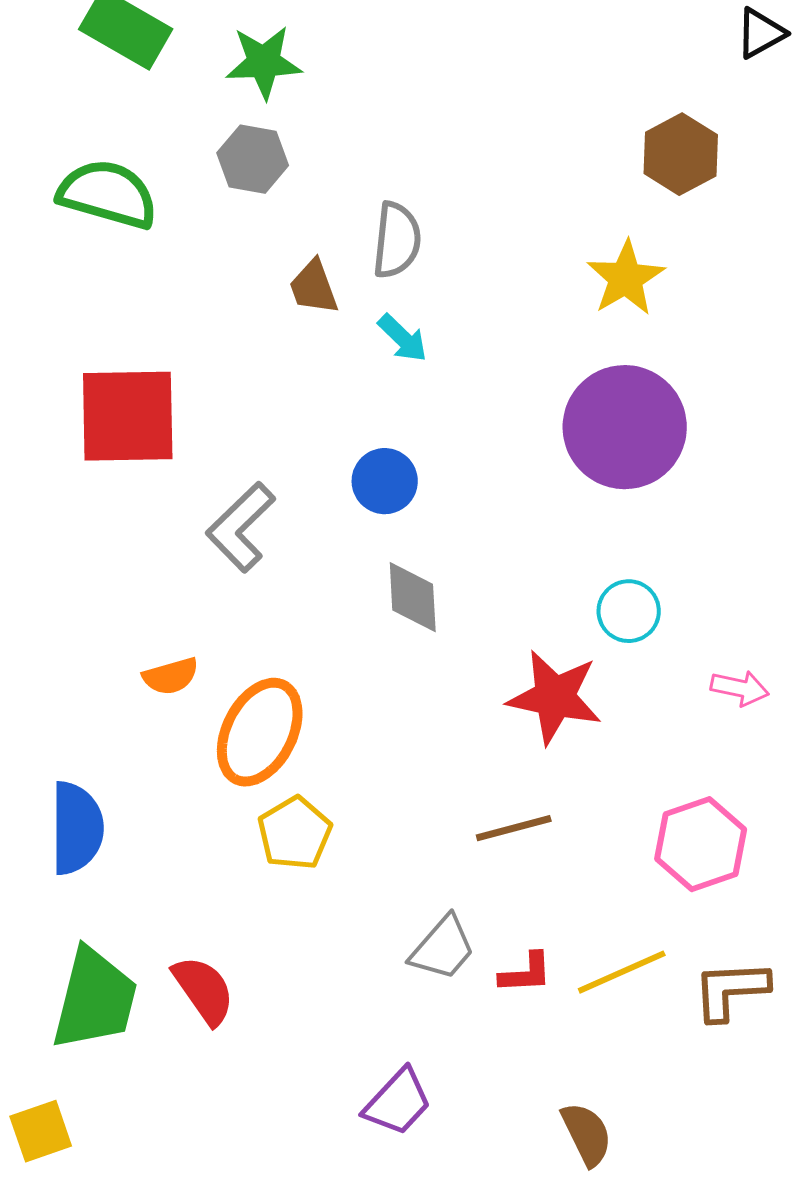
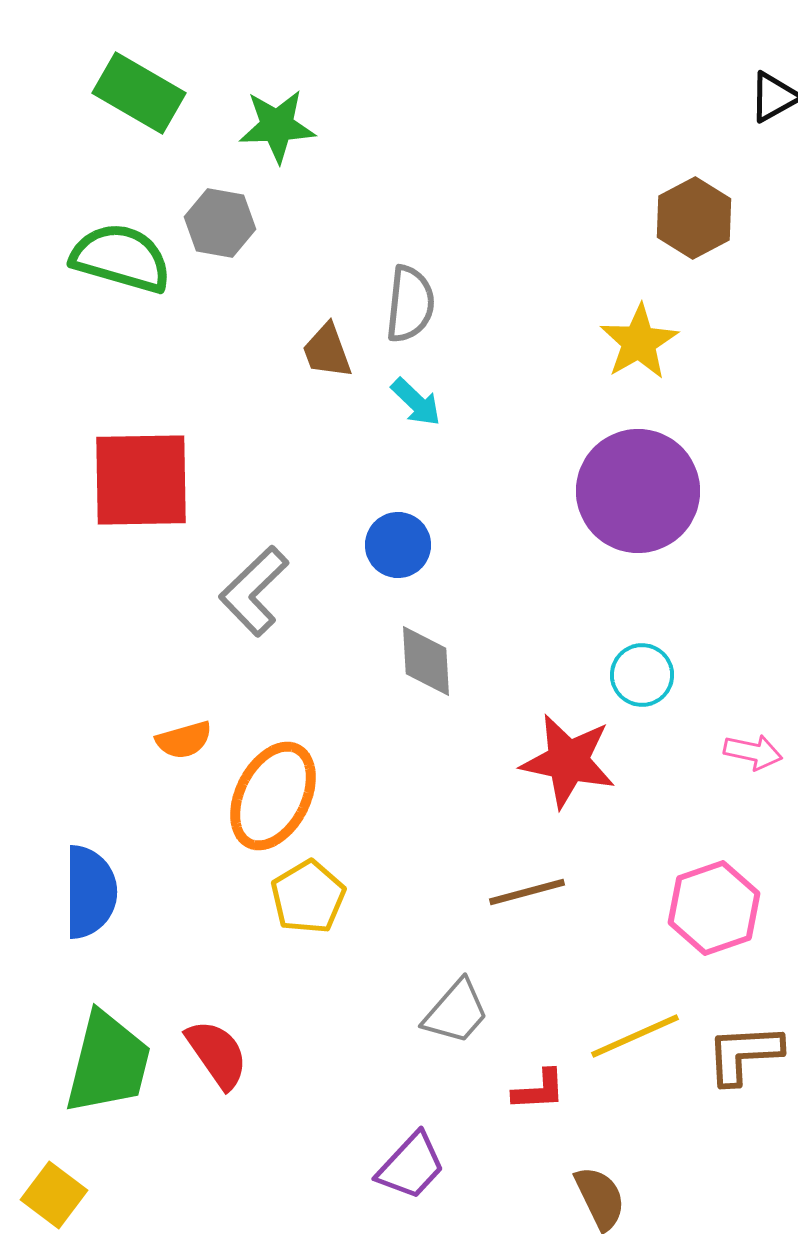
gray hexagon: (253, 159) -> (220, 223), moved
red L-shape: (526, 973) -> (539, 1090), moved
yellow square: (41, 1131) -> (54, 1195), turned -34

